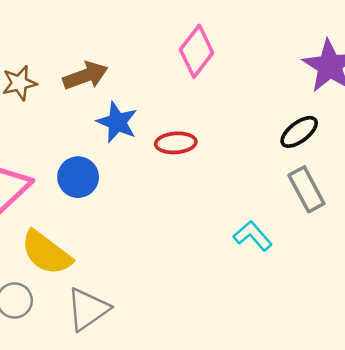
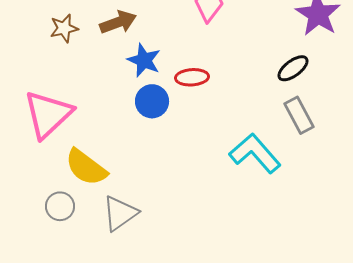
blue circle: (78, 177) -> (152, 101), moved
cyan L-shape: (253, 236) -> (255, 153), size x1.6

